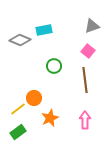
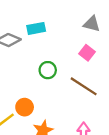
gray triangle: (92, 26) -> (92, 24), turned 35
brown line: (85, 80) -> (84, 86), turned -50

